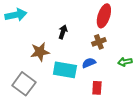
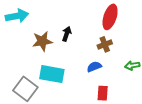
brown star: (40, 52) -> (42, 41), moved
cyan rectangle: (65, 70) -> (52, 74), moved

